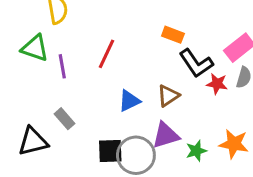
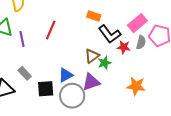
blue triangle: (129, 101) -> (66, 75), moved
black square: (110, 151) -> (46, 89), moved
green star: (196, 151) -> (105, 63), moved

